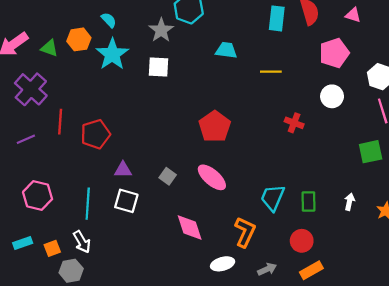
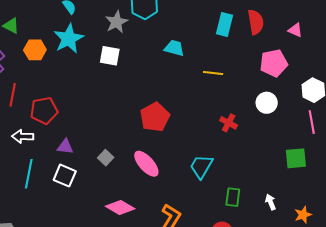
orange hexagon: (79, 39) -> (35, 50), moved
cyan trapezoid: (273, 198) -> (201, 167), moved
white arrow: (349, 202) -> (271, 202), turned -42
pink diamond: (190, 227) -> (120, 207), turned -48
white arrow: (82, 242) -> (23, 136), moved, turned 115

